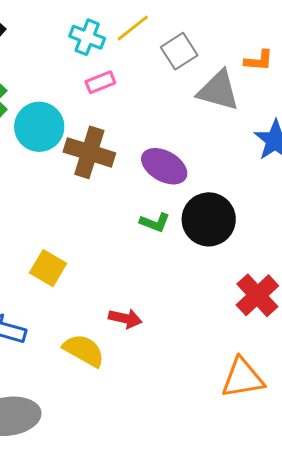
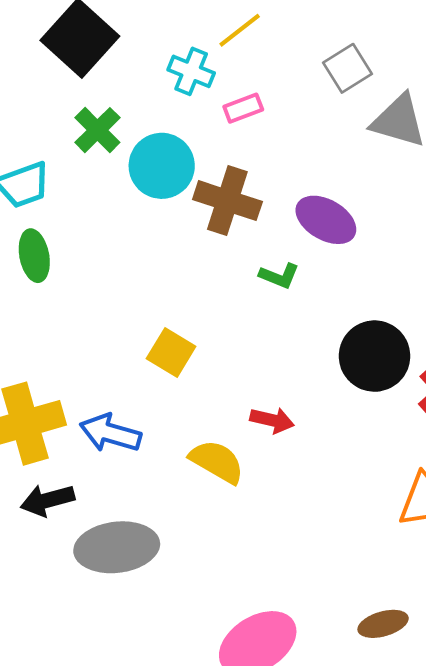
yellow line: (133, 28) -> (240, 30), moved
cyan cross: (87, 37) -> (191, 71), moved
black circle: (209, 219) -> (375, 356), moved
green L-shape: (155, 222) -> (279, 276), moved

